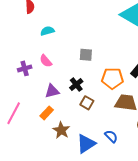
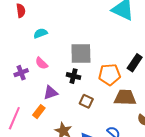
gray square: (86, 55) -> (81, 53), size x1.6
black cross: (76, 85) -> (73, 76), moved, turned -32
orange rectangle: (47, 113) -> (39, 112), moved

